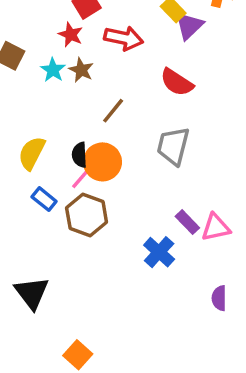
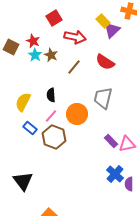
red star: (71, 35) -> (33, 41), moved
brown line: (113, 111) -> (74, 67), moved
black semicircle: (79, 155) -> (51, 95), moved
orange circle: (102, 162) -> (77, 114), moved
blue cross: (159, 252) -> (115, 174), moved

